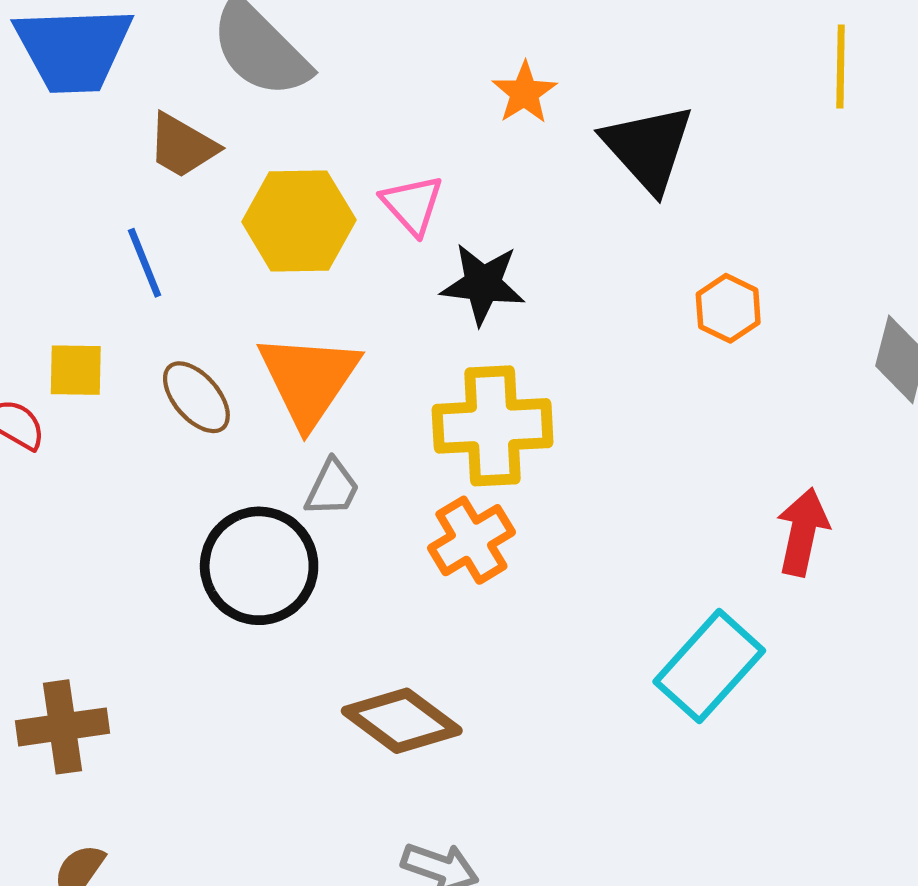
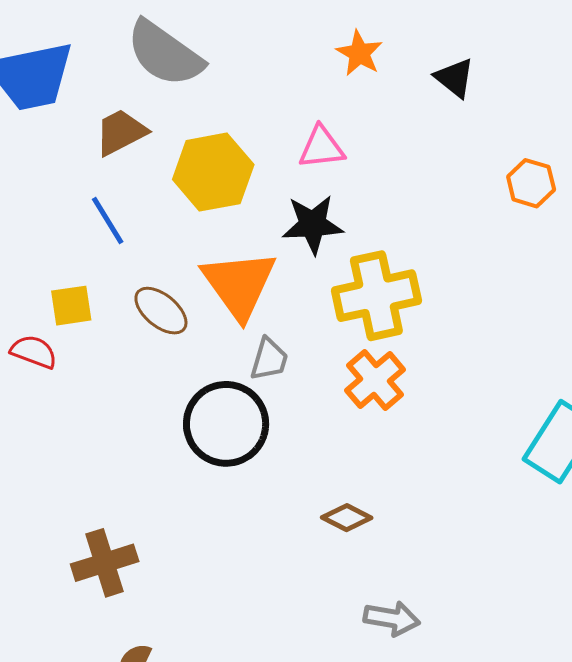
brown trapezoid: (182, 146) -> (121, 132), turned 132
black triangle: (648, 148) -> (455, 78), size x0.6
pink triangle: (412, 205) -> (322, 147), moved, turned -45
black star: (483, 284) -> (313, 224), moved
brown diamond: (402, 721) -> (347, 518), size x0.6

